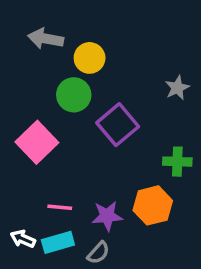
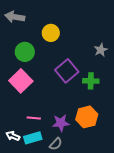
gray arrow: (46, 39) -> (15, 17), moved
green circle: (74, 95) -> (25, 52), moved
green cross: (177, 162) -> (91, 81), moved

